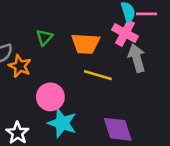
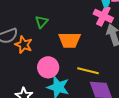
orange trapezoid: (86, 44) -> (69, 40), moved
yellow line: (98, 75) -> (88, 71), moved

